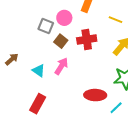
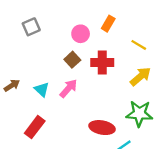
gray square: (46, 26) -> (31, 27), moved, turned 35
brown arrow: (12, 59) -> (12, 85), moved

